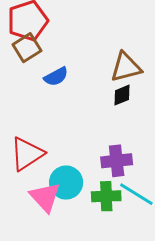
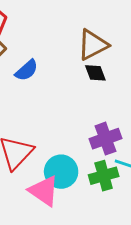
black diamond: (122, 95) -> (95, 73), turned -75

